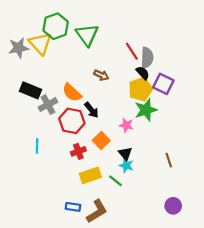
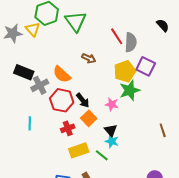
yellow triangle: (40, 44) -> (33, 29), size x0.7
black semicircle: (143, 73) -> (163, 25), moved
black arrow: (91, 110) -> (83, 100), moved
brown line: (169, 160) -> (163, 130), moved

